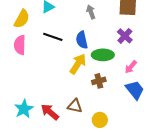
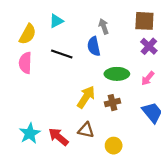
purple cross: (125, 36) -> (149, 46), moved
blue semicircle: (82, 40) -> (94, 46), moved
yellow arrow: (78, 64) -> (86, 97), moved
pink arrow: (131, 67) -> (148, 78), moved

